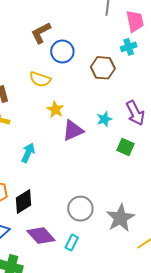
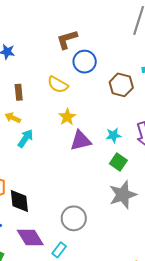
green square: (126, 147) -> (118, 162), moved
cyan arrow: (28, 153) -> (25, 138), moved
black diamond: (23, 201) -> (19, 201), turned -75
gray star: (120, 218) -> (123, 195), moved

